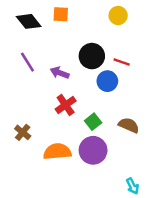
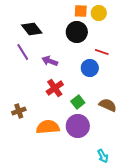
orange square: (61, 14) -> (81, 11), moved
black diamond: (29, 21) -> (32, 29), moved
black circle: (92, 56) -> (77, 32), moved
brown cross: (23, 132) -> (19, 111), turned 32
cyan arrow: (132, 186) -> (103, 156), moved

